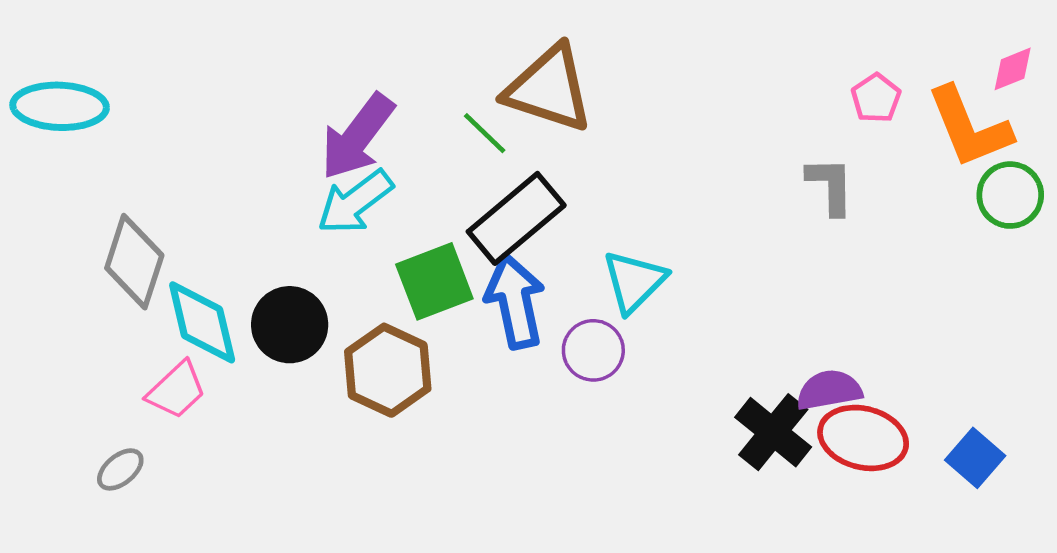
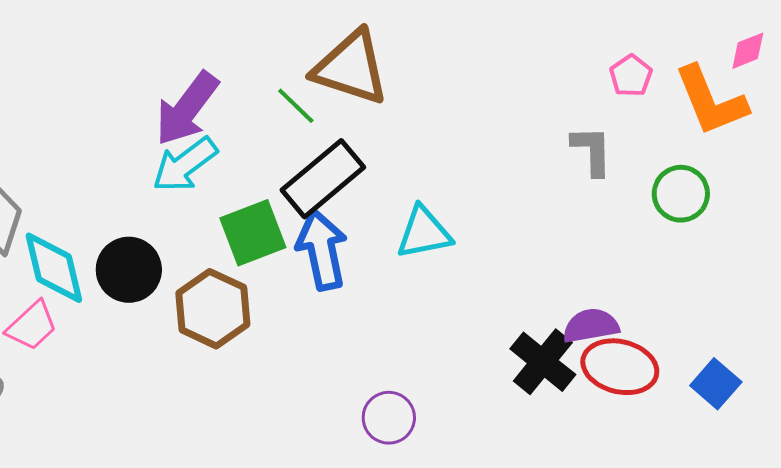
green circle: (1010, 195) -> (681, 194), moved
cyan triangle: (634, 281) -> (424, 233), turned 34
purple circle: (593, 350) -> (389, 418), moved

